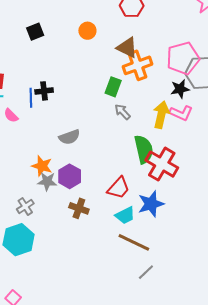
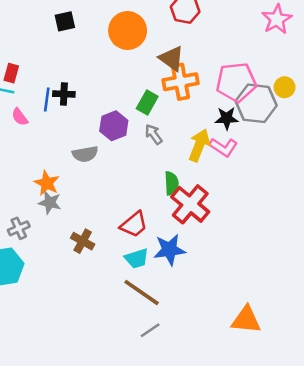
orange circle: (87, 31) -> (128, 31), size x1.8
green semicircle: (144, 149) -> (171, 183), size x0.7
purple hexagon: (70, 176) -> (114, 126), moved

